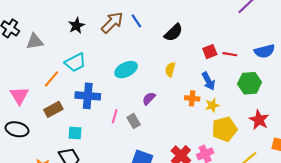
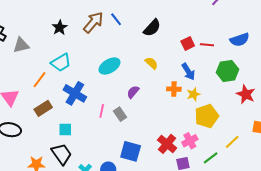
yellow semicircle: (170, 69) -> (151, 63), turned 120
blue cross: (88, 96) -> (75, 93), turned 30
red star: (259, 120) -> (246, 94), moved

